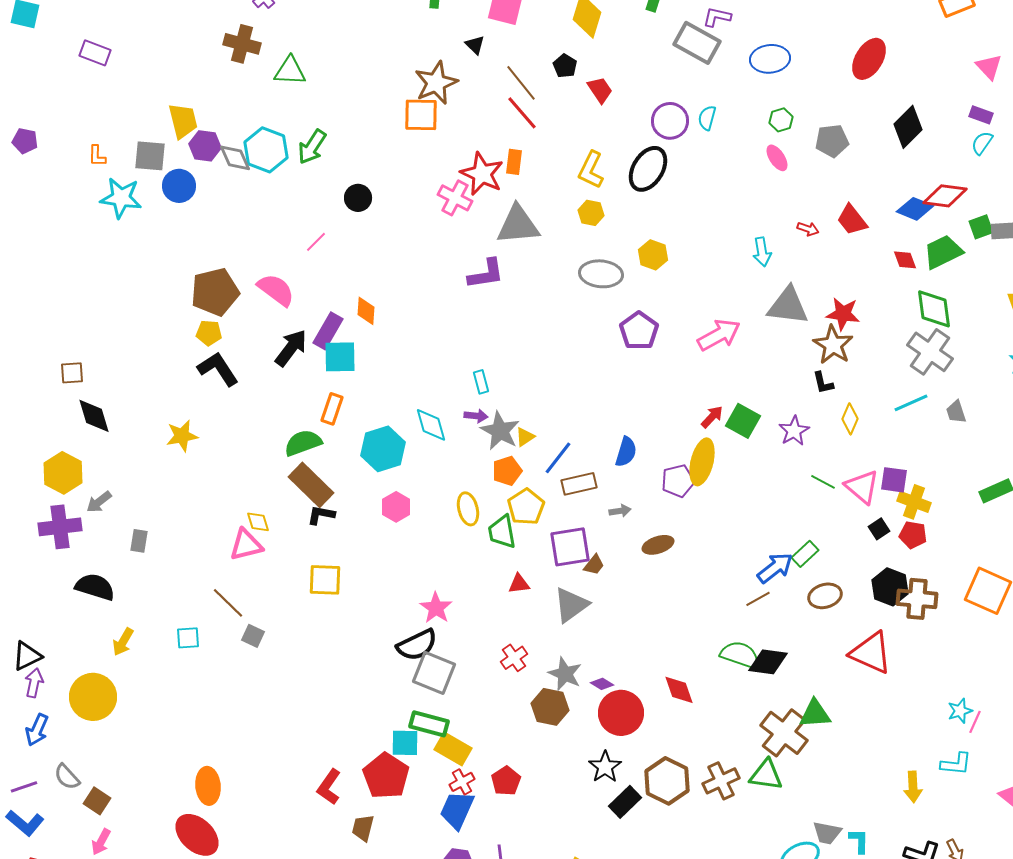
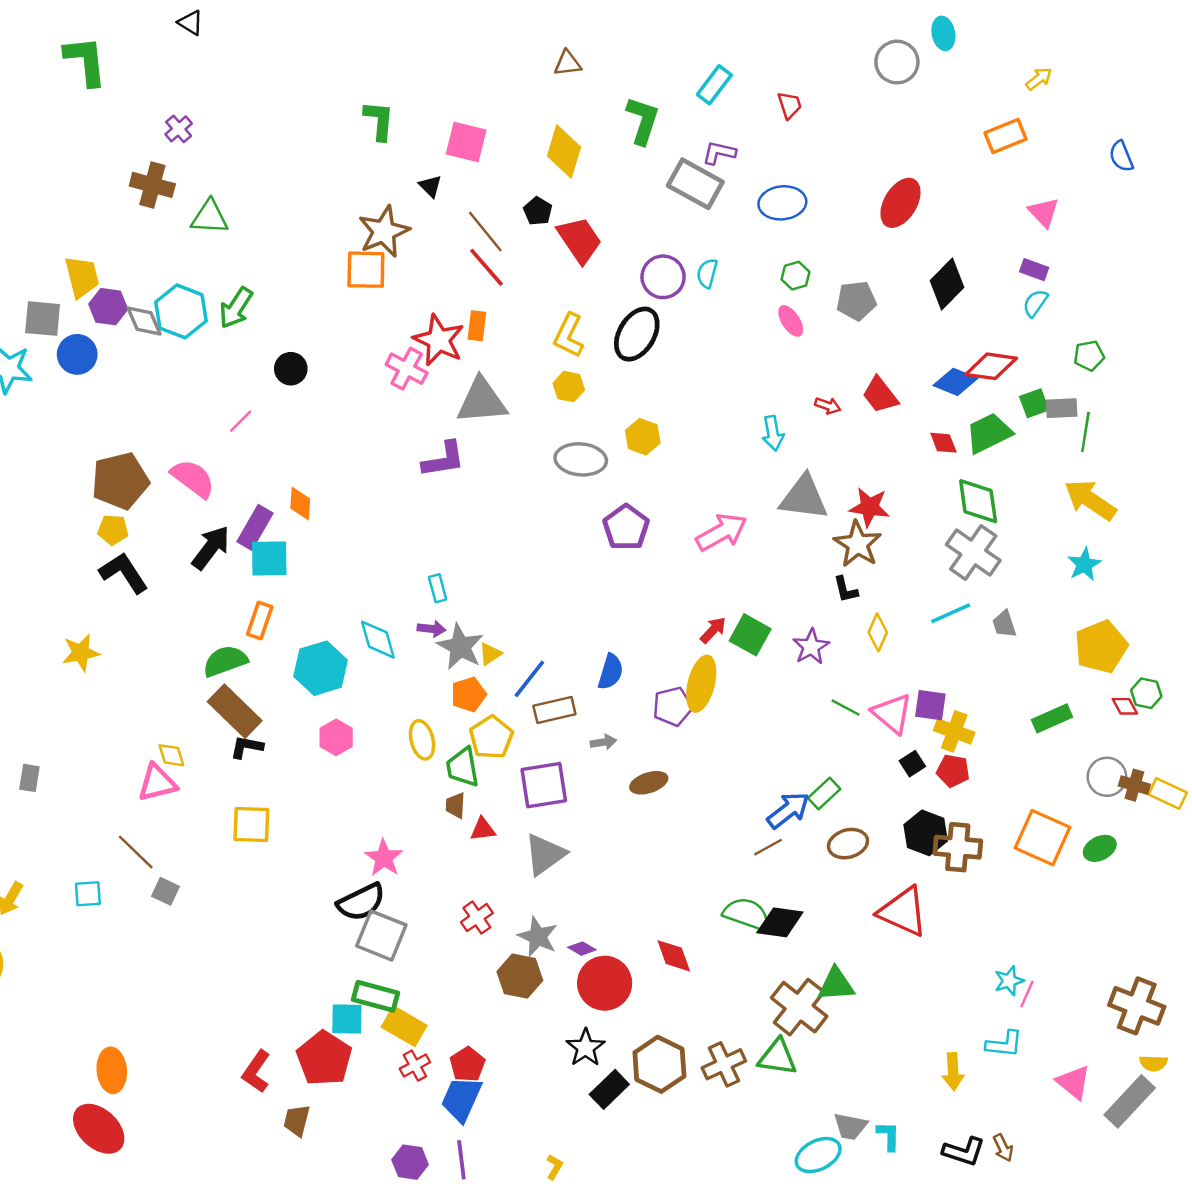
red trapezoid: (600, 90) -> (580, 240), size x1.5
brown trapezoid: (594, 565) -> (455, 805), moved, turned 145
blue trapezoid: (457, 810) -> (461, 1099), moved

